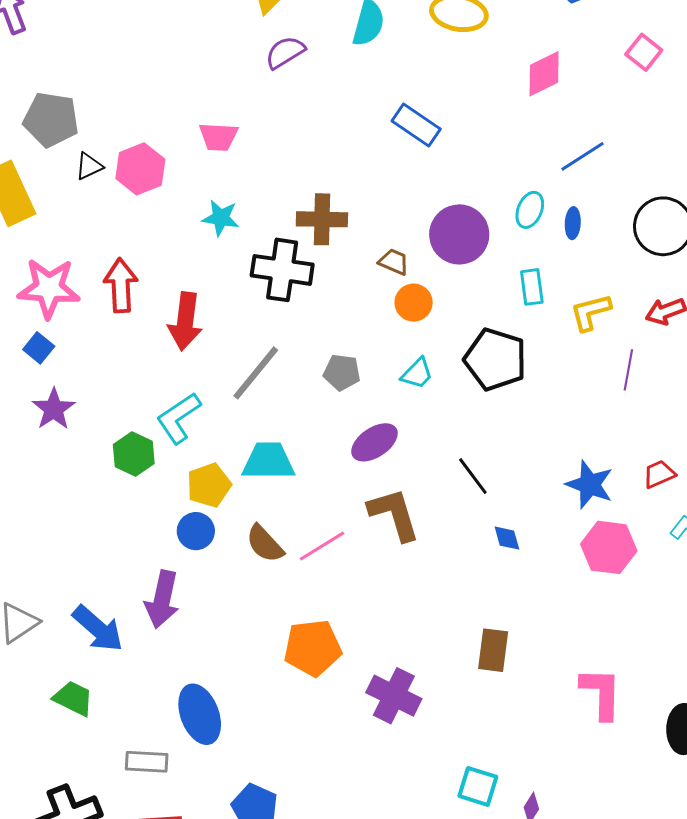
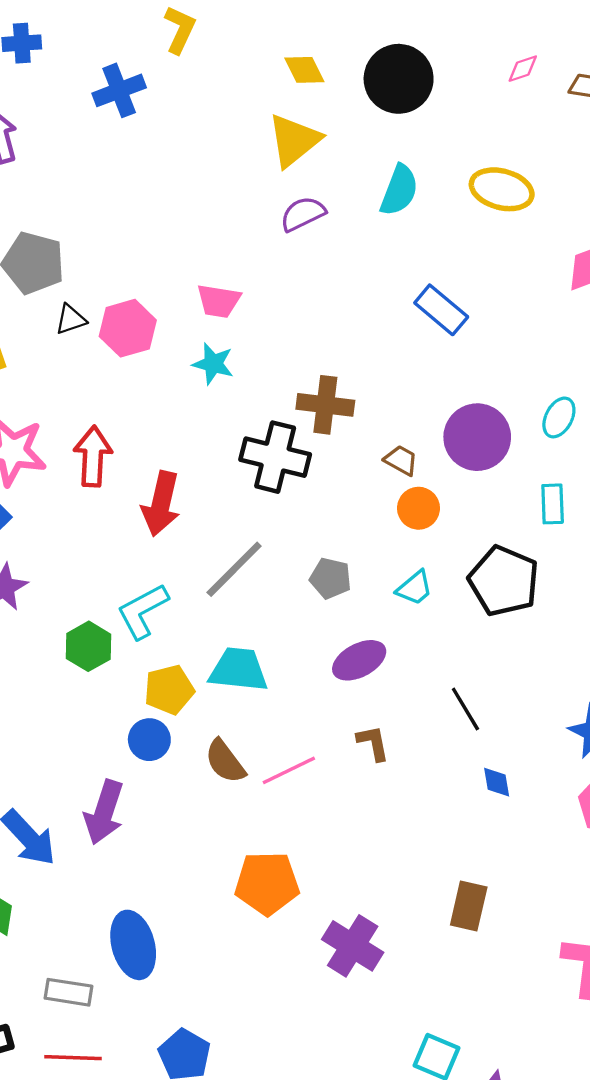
cyan star: (221, 218) -> (213, 364), moved
brown L-shape: (394, 514) -> (373, 743), size x0.6

